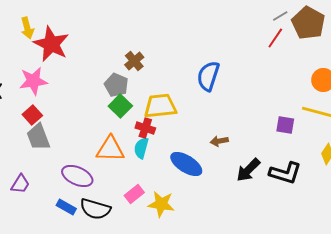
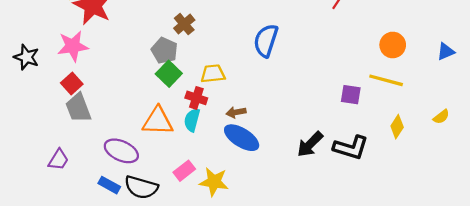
yellow trapezoid: (160, 106) -> (213, 74), size x0.7
brown arrow: (219, 141) -> (236, 112), moved

